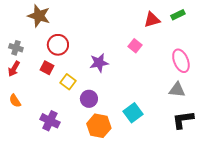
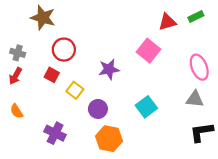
pink square: (135, 46) -> (149, 51), size x1.5
cyan square: (133, 113) -> (146, 107), moved

